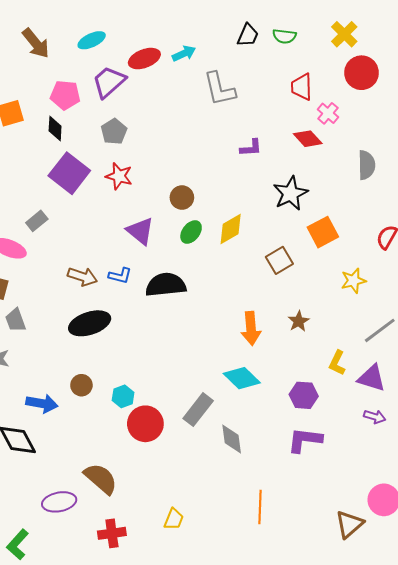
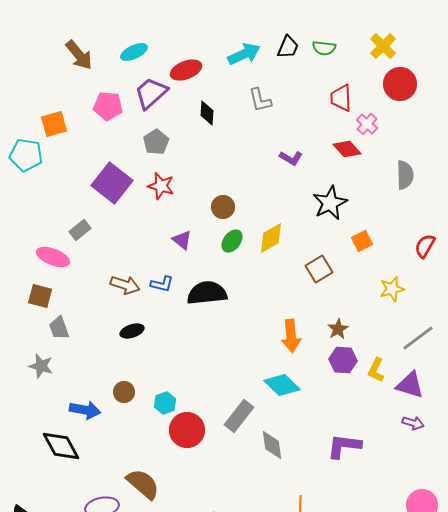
cyan arrow: (184, 53) -> (244, 54), moved, size x1.4
gray L-shape: (219, 89) -> (260, 100), size x0.7
black diamond: (55, 129) -> (207, 113), moved
purple L-shape: (251, 148) -> (291, 158), turned 35
purple triangle: (140, 231) -> (182, 240), size x0.7
orange square: (323, 232) -> (362, 241), size x0.7
black ellipse: (90, 323) -> (132, 331), size x0.6
purple hexagon: (304, 395) -> (343, 360), moved

